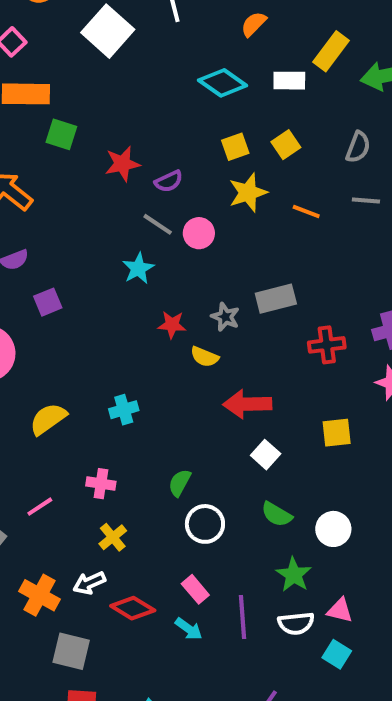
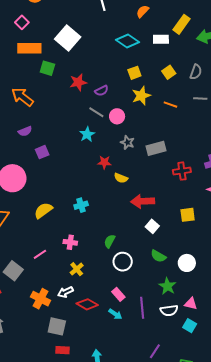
white square: (108, 31) -> (68, 38), moved
yellow square: (286, 145) -> (169, 72), moved
gray star: (225, 317) -> (127, 142), moved

